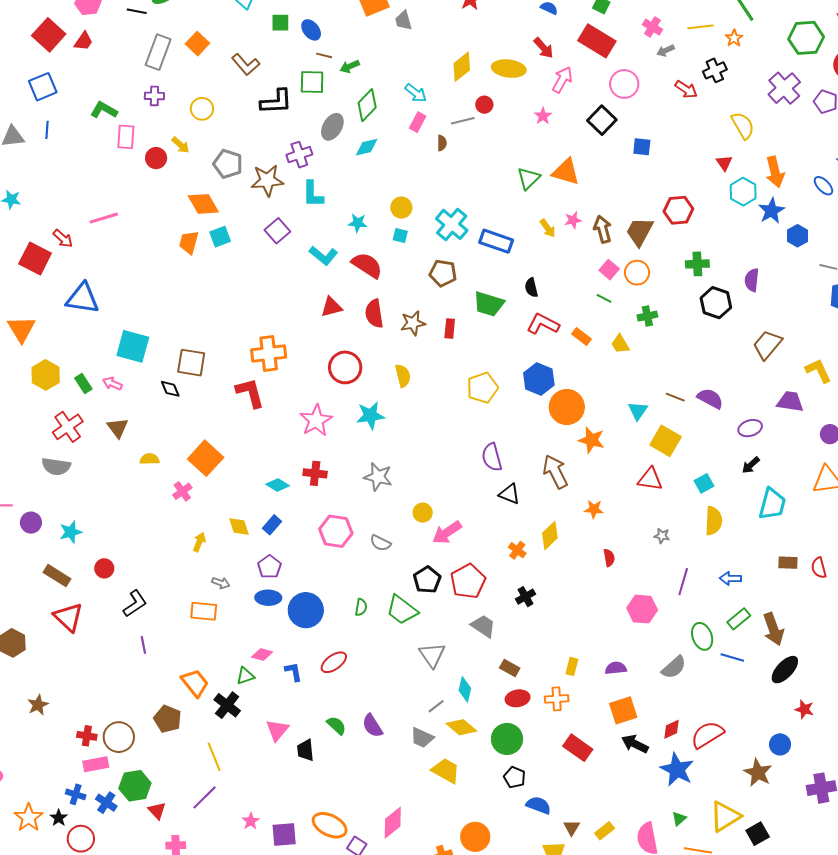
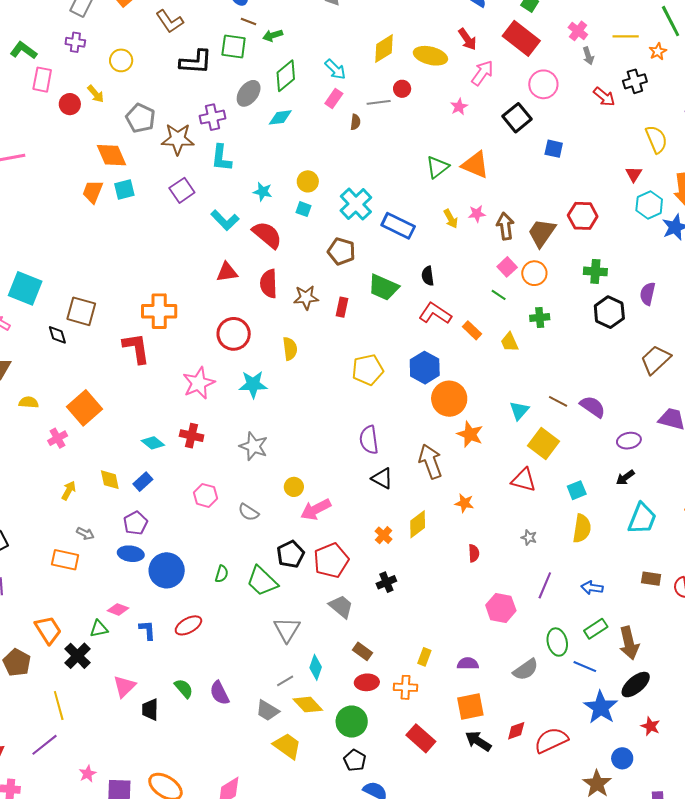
gray arrow: (666, 51) -> (588, 56), turned -90
pink hexagon: (336, 531) -> (206, 495), size x0.7
blue star: (677, 770) -> (601, 707), moved

